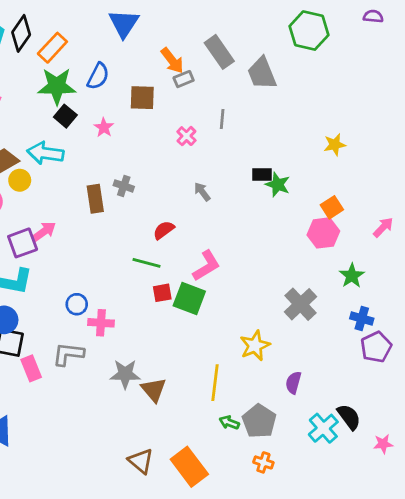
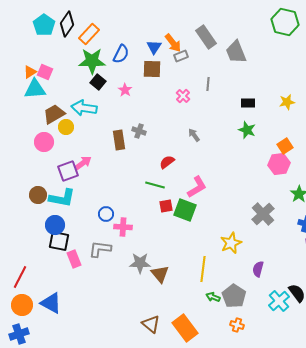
blue triangle: (124, 23) -> (154, 47), moved, size x0.7
green hexagon: (309, 31) -> (285, 22), moved
black rectangle: (262, 175) -> (248, 103), moved

